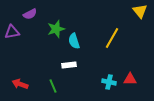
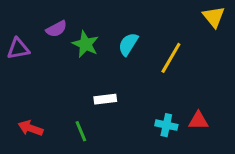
purple semicircle: (30, 14) -> (56, 29), moved
green star: (56, 29) -> (85, 44), turned -30
cyan semicircle: (74, 41) -> (128, 44), moved, turned 49

